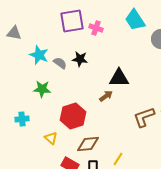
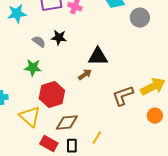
cyan star: (39, 55) -> (17, 14), moved, turned -30
green star: (42, 89) -> (33, 68), moved
yellow triangle: (51, 138) -> (30, 117), size x1.6

